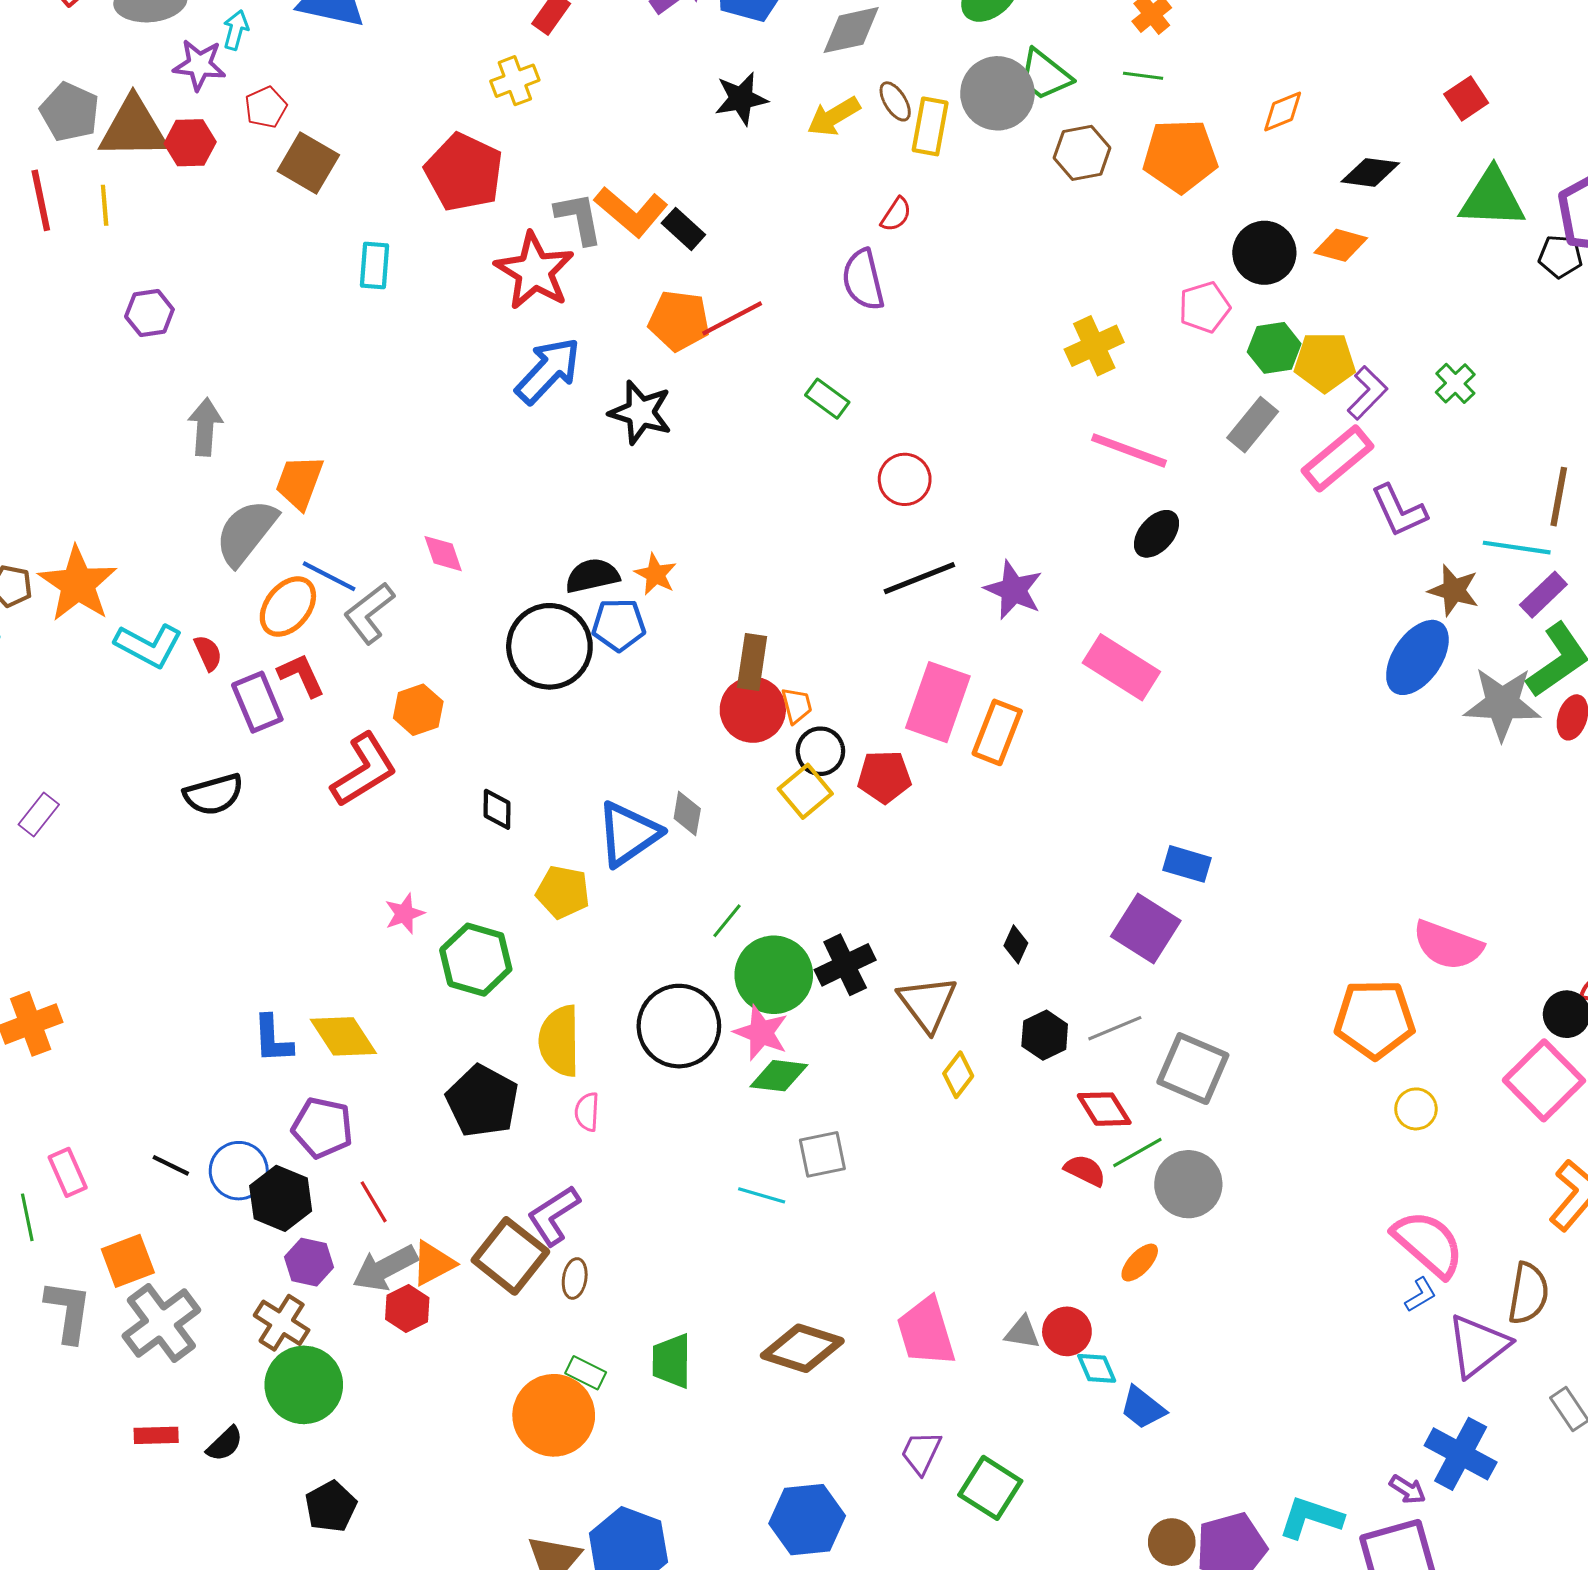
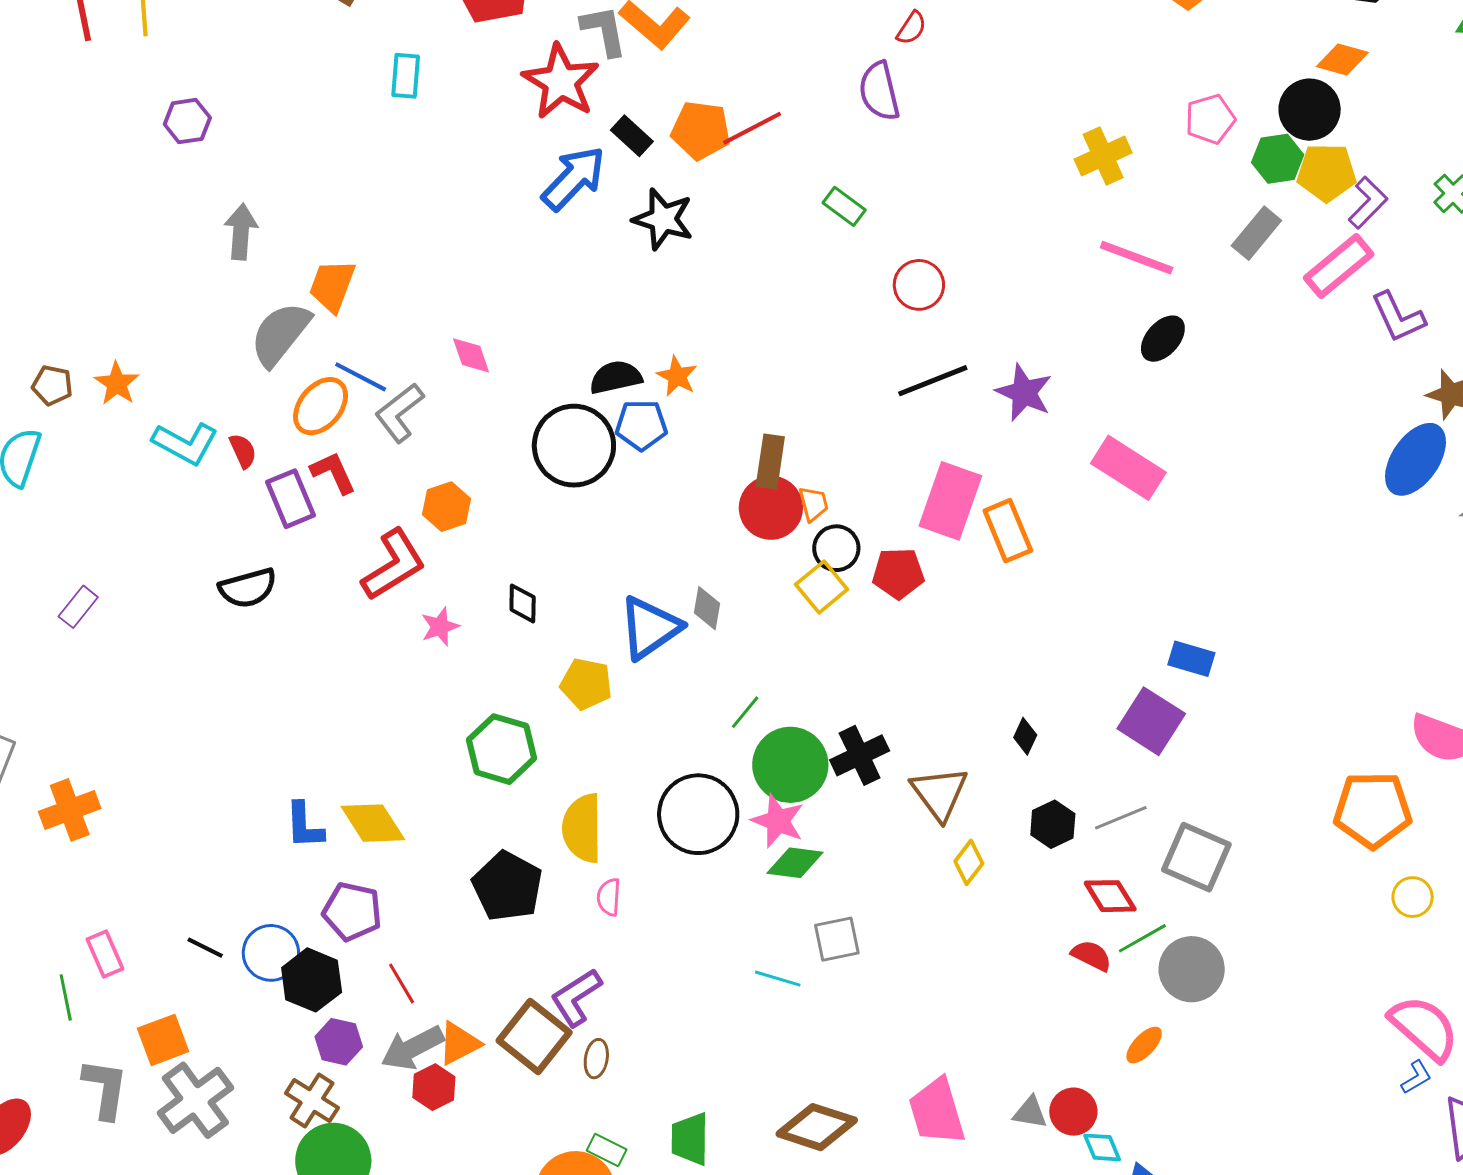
black rectangle: (683, 229) -> (632, 136), moved
black circle: (1264, 253) -> (1310, 110), moved
orange star: (78, 584) -> (117, 384), size x0.6
orange rectangle: (997, 732) -> (1008, 531), turned -44
pink star: (404, 914) -> (440, 627), moved

